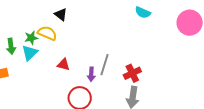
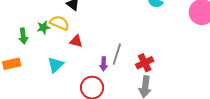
cyan triangle: (30, 53) -> (56, 65), moved
red triangle: (63, 65) -> (76, 41), moved

